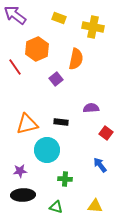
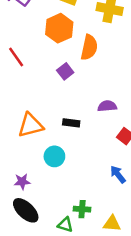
orange hexagon: (37, 49) -> (59, 28), moved
cyan circle: (47, 150) -> (54, 156), size x0.7
green cross: (65, 179) -> (82, 209), moved
black ellipse: (23, 195) -> (26, 210), turned 45

